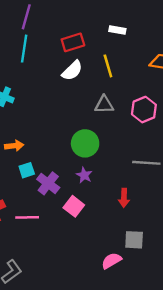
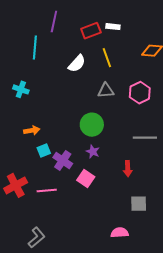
purple line: (26, 17) -> (54, 22), moved
red rectangle: (73, 42) -> (91, 31), moved
pink semicircle: (111, 261) -> (120, 233), moved, turned 30

